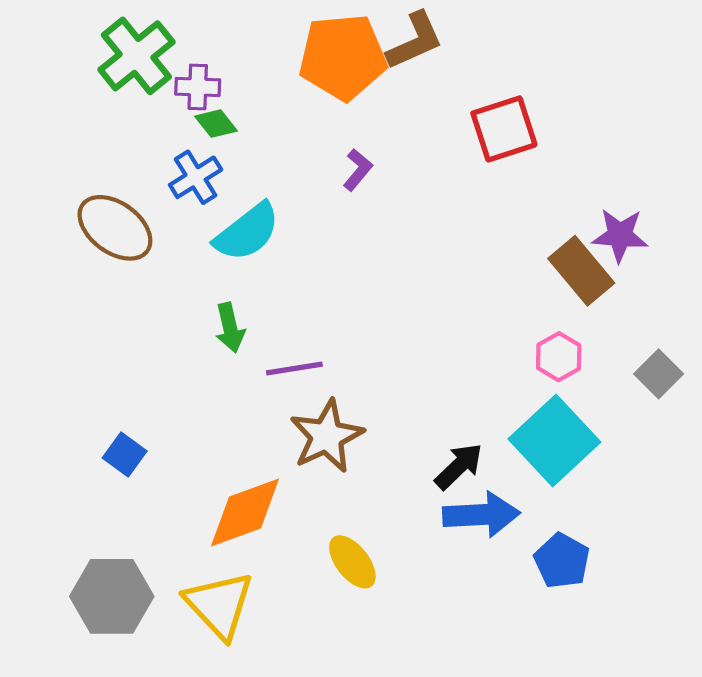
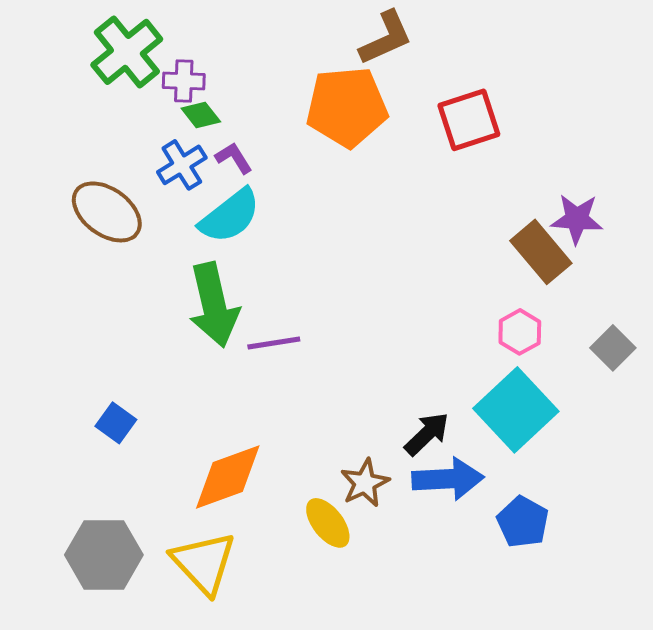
orange pentagon: (343, 57) -> (347, 107), moved
purple L-shape: (358, 170) -> (234, 158), moved, turned -72
green arrow: (230, 328) -> (214, 305), size x1.8
brown star: (327, 436) -> (365, 483), moved, size x0.7

